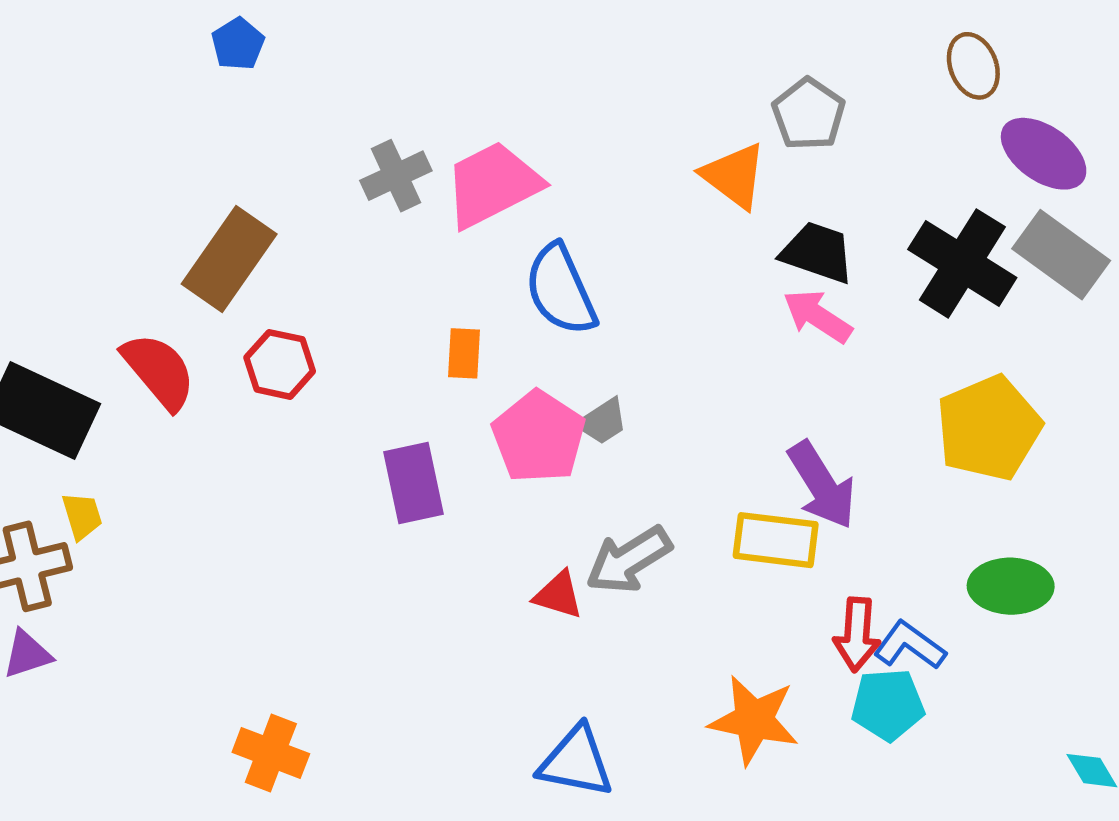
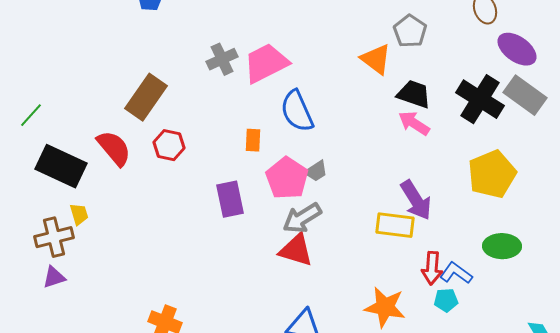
gray arrow: (629, 560) -> (302, 218), moved
red triangle: (558, 595) -> (296, 250), size x1.5
cyan pentagon: (888, 705) -> (446, 300), size x0.7

